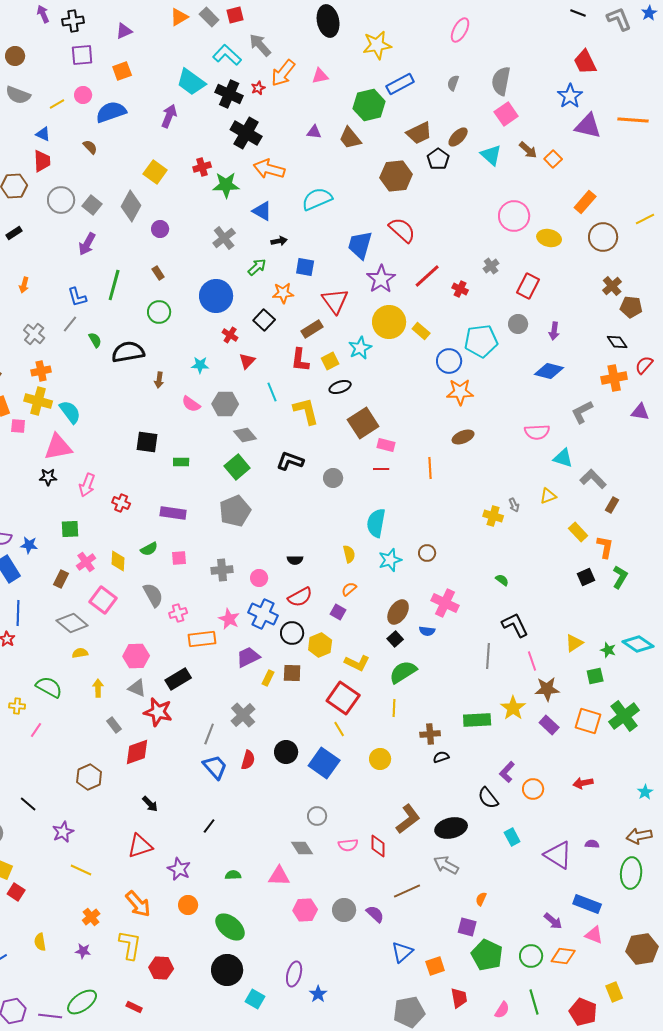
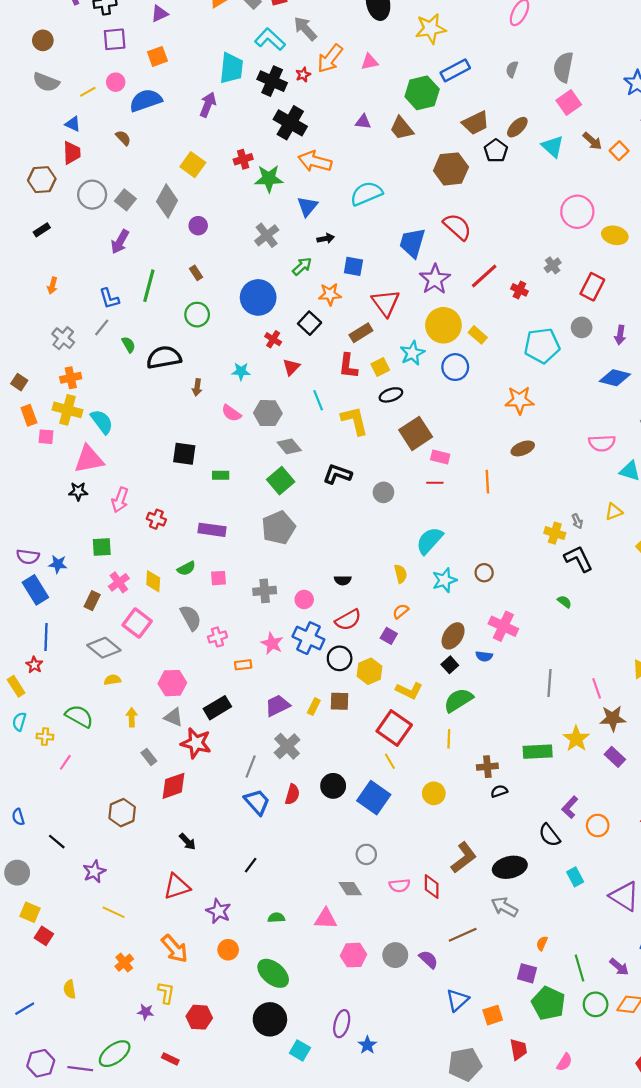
cyan trapezoid: (191, 82) -> (231, 68), turned -120
blue triangle: (262, 211) -> (307, 206), turned 40
blue circle: (449, 361) -> (455, 367), moved
cyan semicircle: (376, 523) -> (430, 541), turned 32
black L-shape: (515, 625) -> (578, 559), moved
orange rectangle: (202, 639) -> (243, 665), size x0.6
purple trapezoid: (248, 657) -> (277, 706), moved
yellow L-shape: (130, 945) -> (166, 993), size x0.7
purple star: (83, 951) -> (146, 1012), moved
green line: (534, 1002) -> (579, 968), moved

